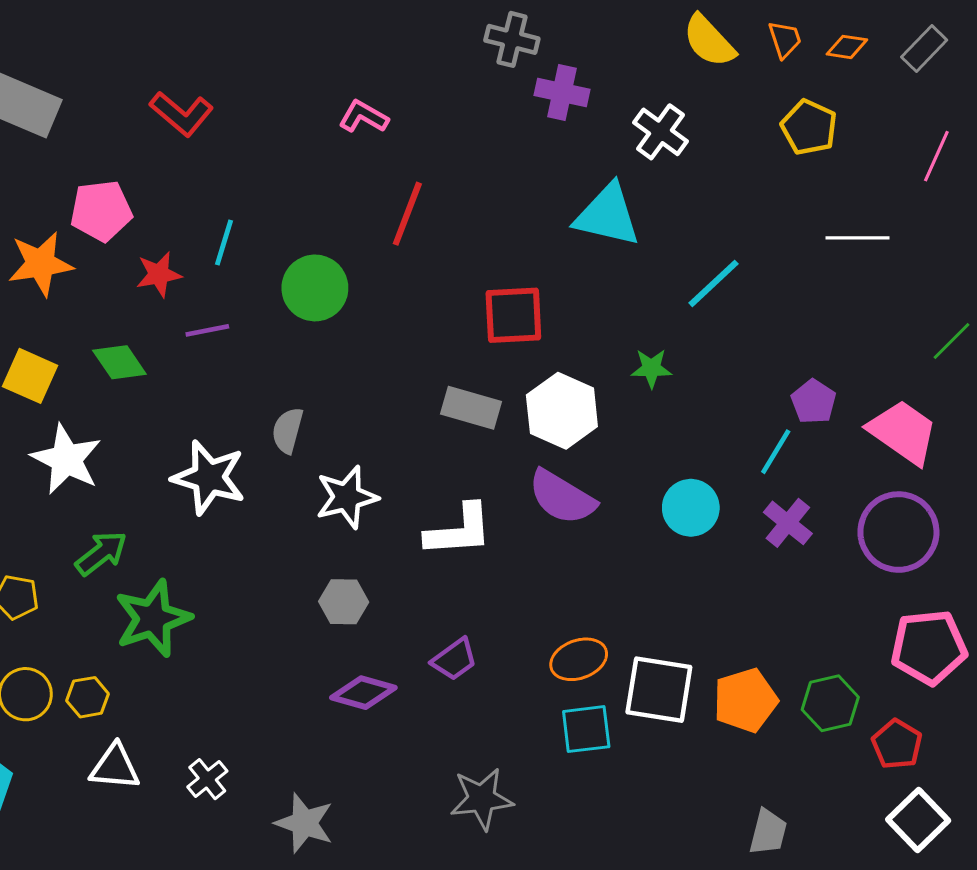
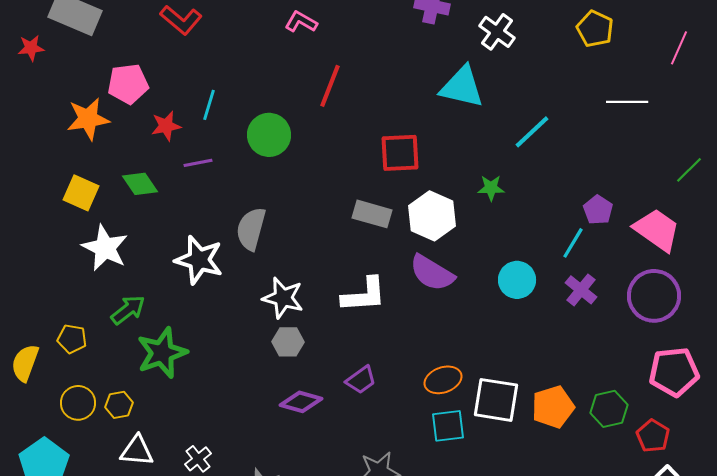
gray semicircle: (288, 430) -> (251, 229), size x1.4
white star: (347, 497) -> (283, 298), moved, turned 30

